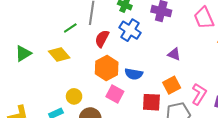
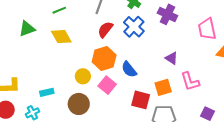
green line: (70, 28) -> (59, 10), moved
blue semicircle: (134, 74) -> (129, 69), turned 30
pink L-shape: (199, 94) -> (190, 81), moved, turned 120
yellow circle: (74, 96) -> (83, 76), moved

